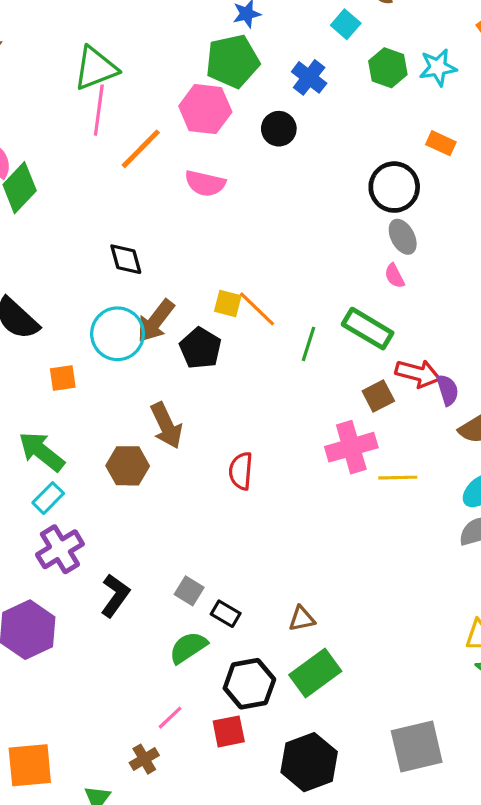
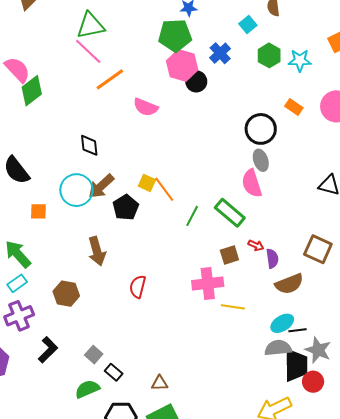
pink hexagon: (205, 109) -> (182, 65), moved
pink line: (99, 110) -> (88, 51), turned -64
pink semicircle: (395, 276) -> (252, 183), size x1.8
red arrow: (418, 373) -> (256, 245), size x0.6
brown hexagon: (128, 466) -> (66, 294), moved

